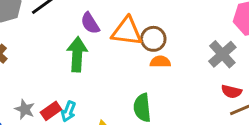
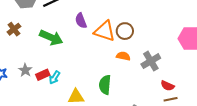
brown circle: (153, 39) -> (125, 31), moved
green arrow: (77, 54) -> (51, 38), moved, turned 100
gray cross: (222, 54) -> (151, 61), moved

